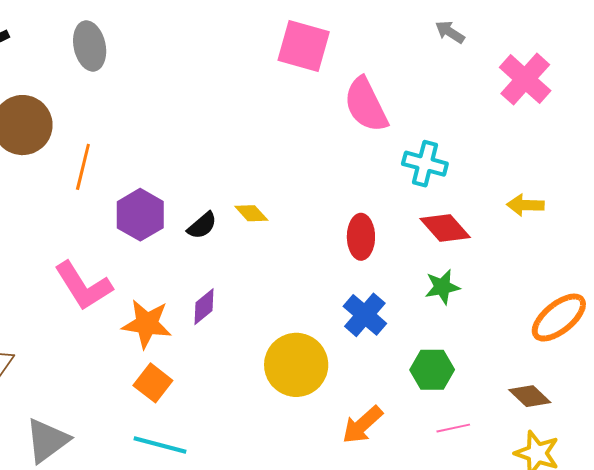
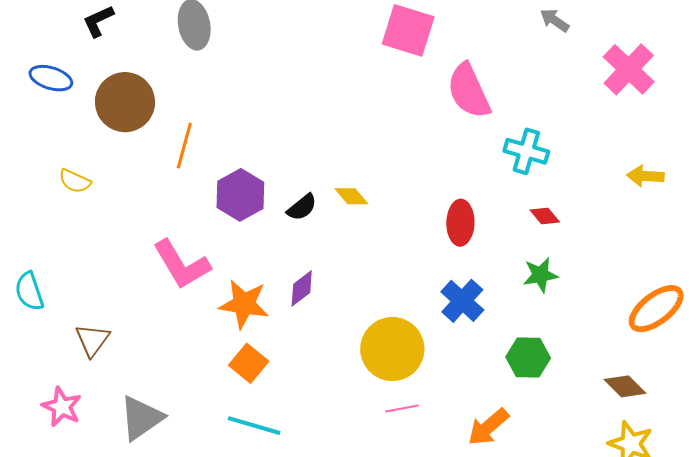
yellow arrow: (525, 205) -> (645, 176), moved
red diamond: (445, 228) -> (545, 216), size x0.6
orange arrow: (362, 425) -> (488, 427), moved
pink line: (453, 428) -> (402, 408), moved

